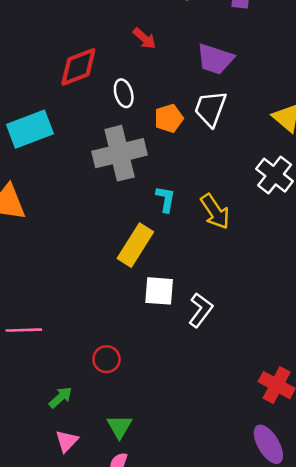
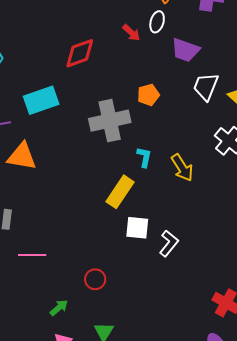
white ellipse: (124, 93) -> (157, 22), moved, turned 30
white trapezoid: (210, 109) -> (206, 87), moved

